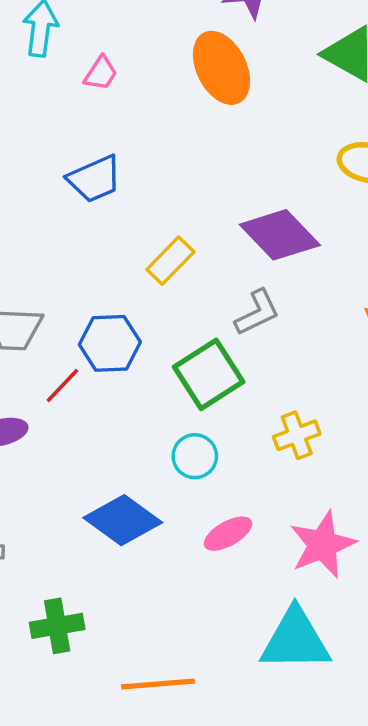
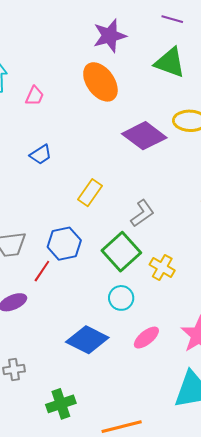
blue trapezoid: (94, 179) -> (41, 155), size x0.7
purple diamond: (280, 235) -> (144, 136), moved
yellow cross: (297, 435) -> (162, 268), moved, turned -30

